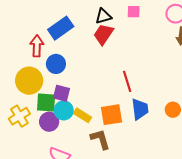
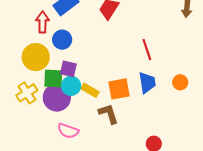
red line: (127, 81) -> (147, 50), moved
purple circle: (49, 122) -> (57, 98), size x1.4

